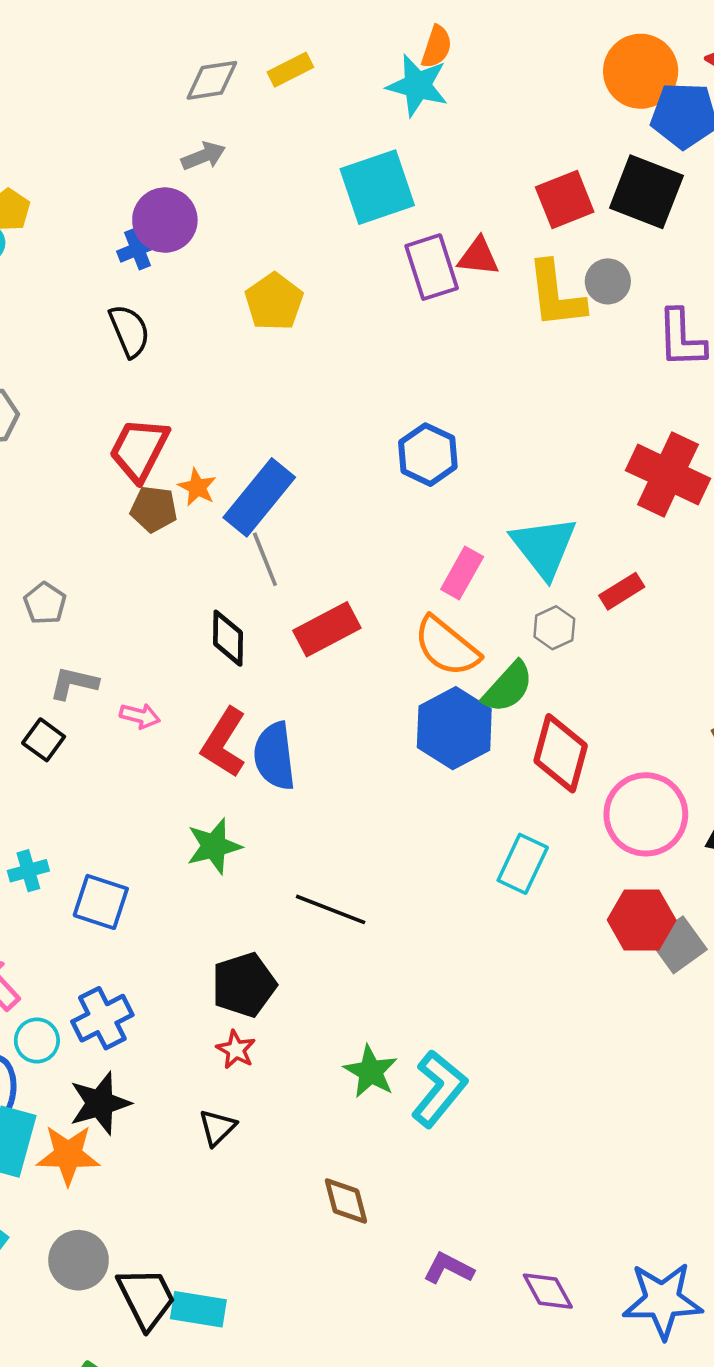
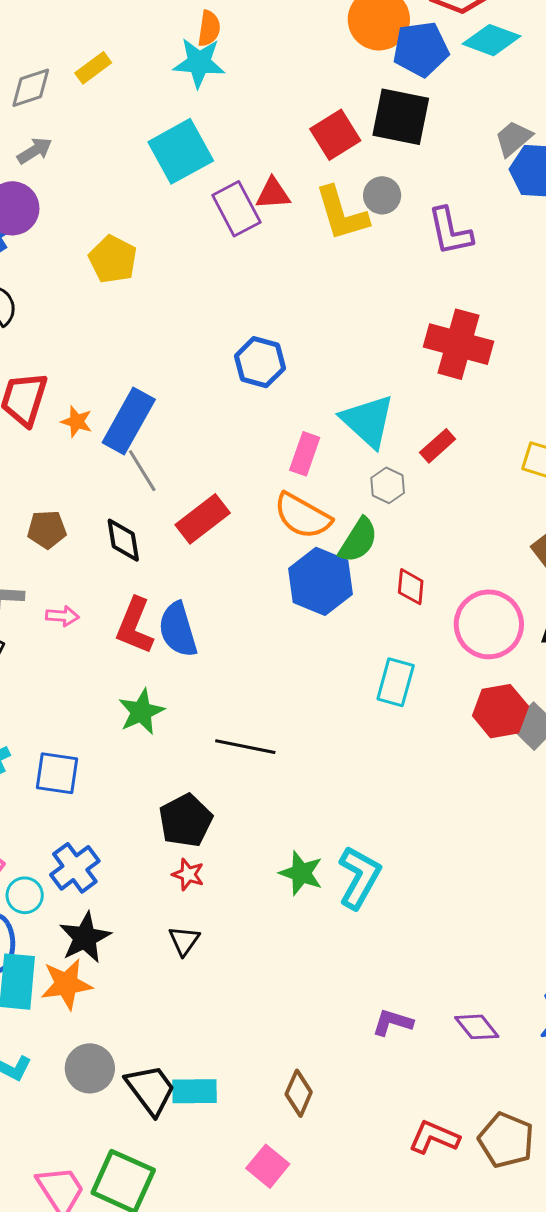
brown pentagon: (154, 509) -> (47, 529), moved
red diamond: (561, 753) -> (411, 587), size x0.6
brown diamond: (346, 1201) -> (299, 1093), moved, turned 48

